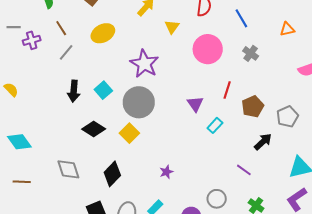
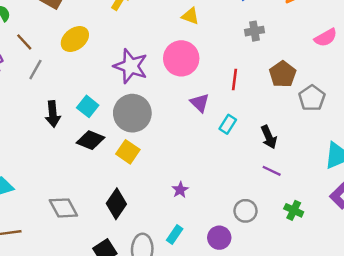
yellow triangle: (172, 27) -> (190, 16), moved, turned -35
pink circle: (208, 49) -> (181, 58), moved
gray cross: (251, 53) -> (254, 31), turned -35
brown pentagon: (253, 107) -> (283, 74), moved
black diamond: (94, 129) -> (90, 140), moved
black arrow: (263, 142) -> (269, 137), moved, turned 120

